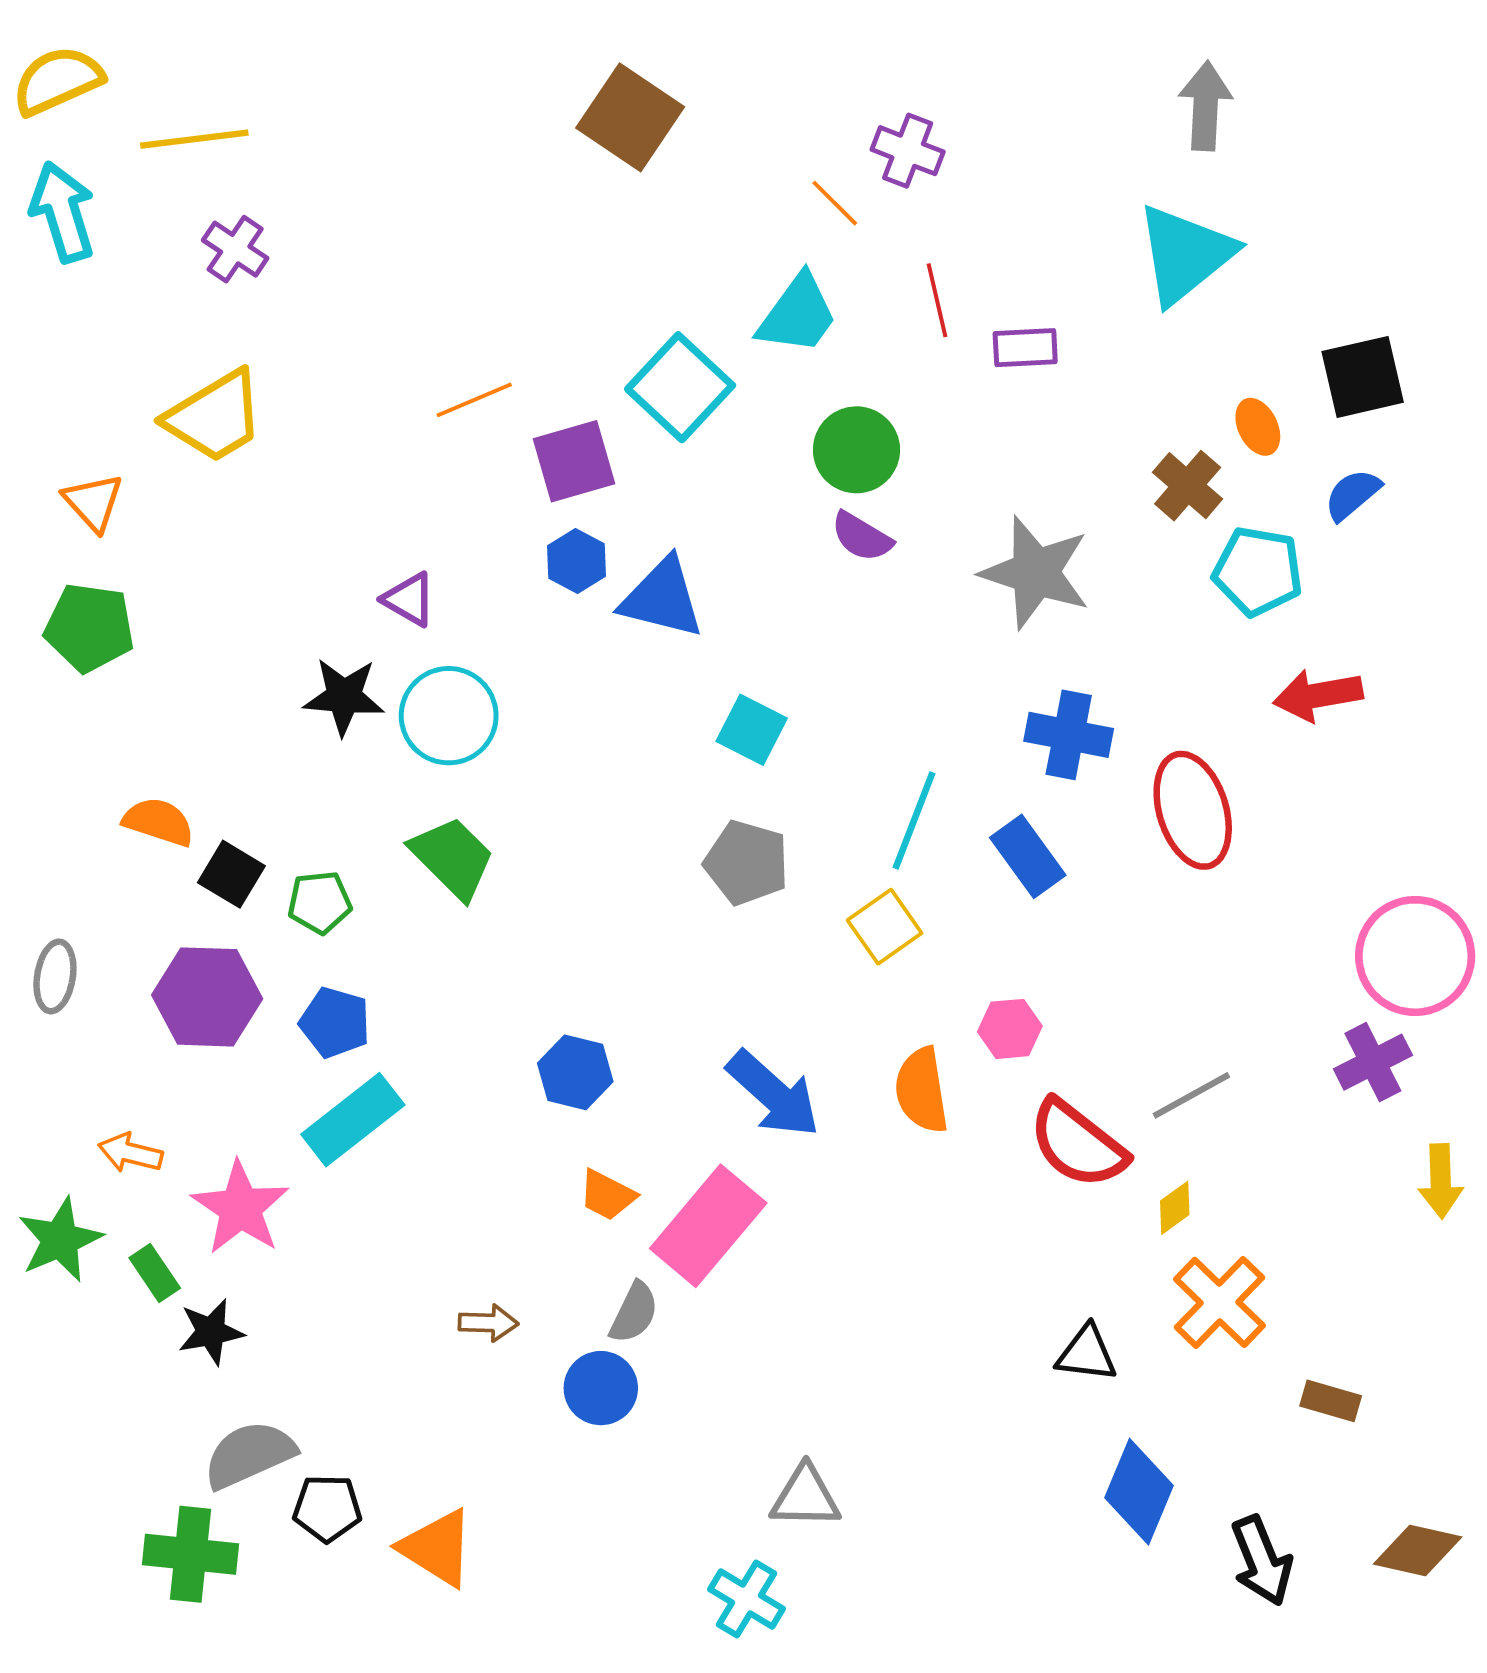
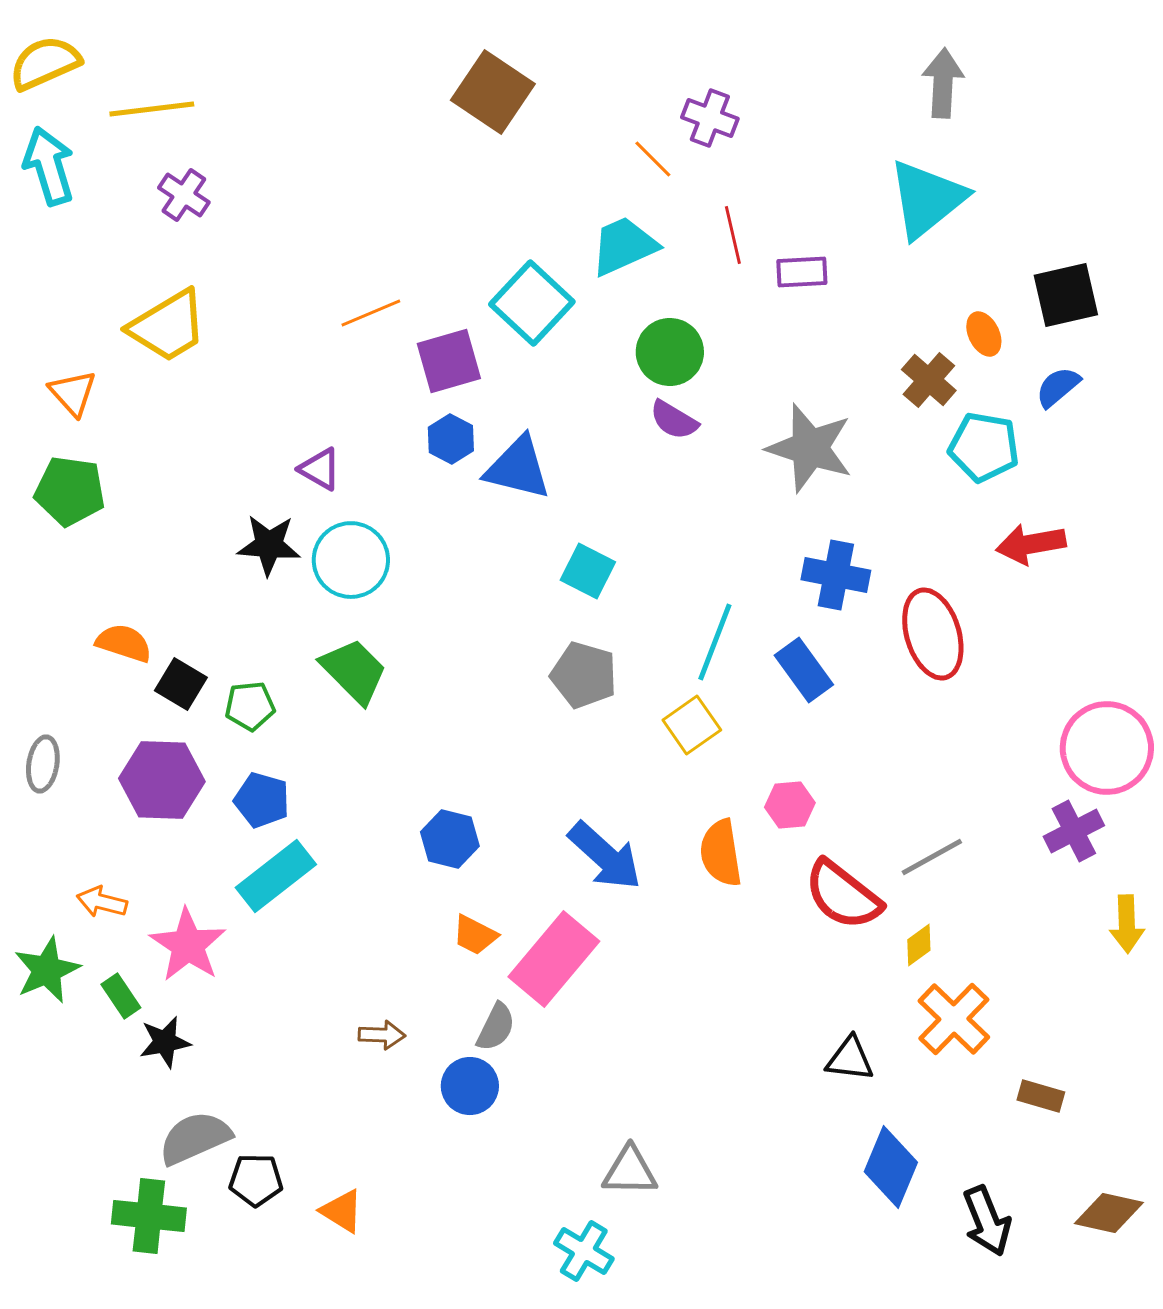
cyan trapezoid: (798, 314) -> (624, 246), turned -150
orange triangle: (437, 1548) -> (342, 1211), size x0.7

